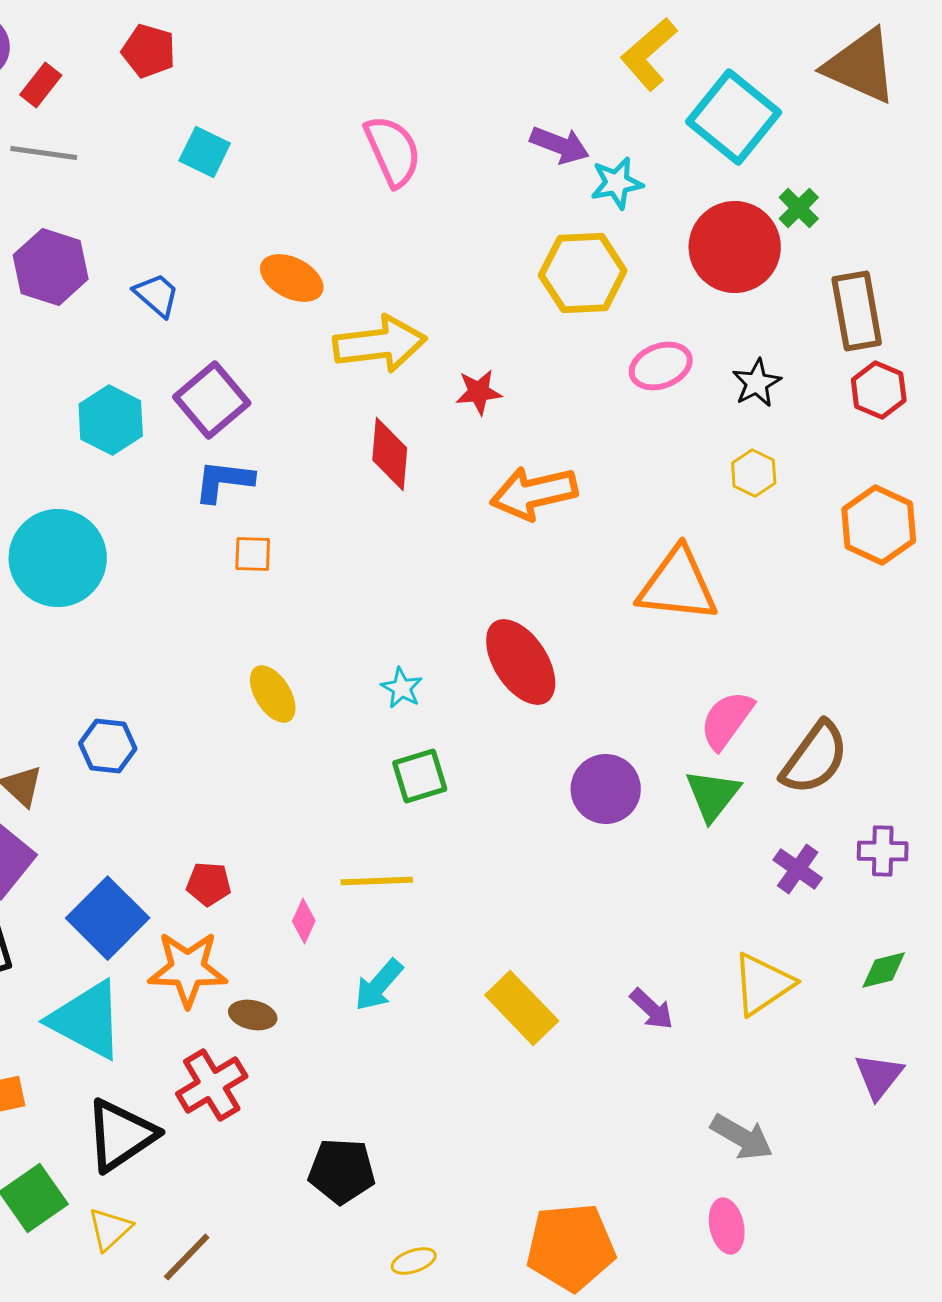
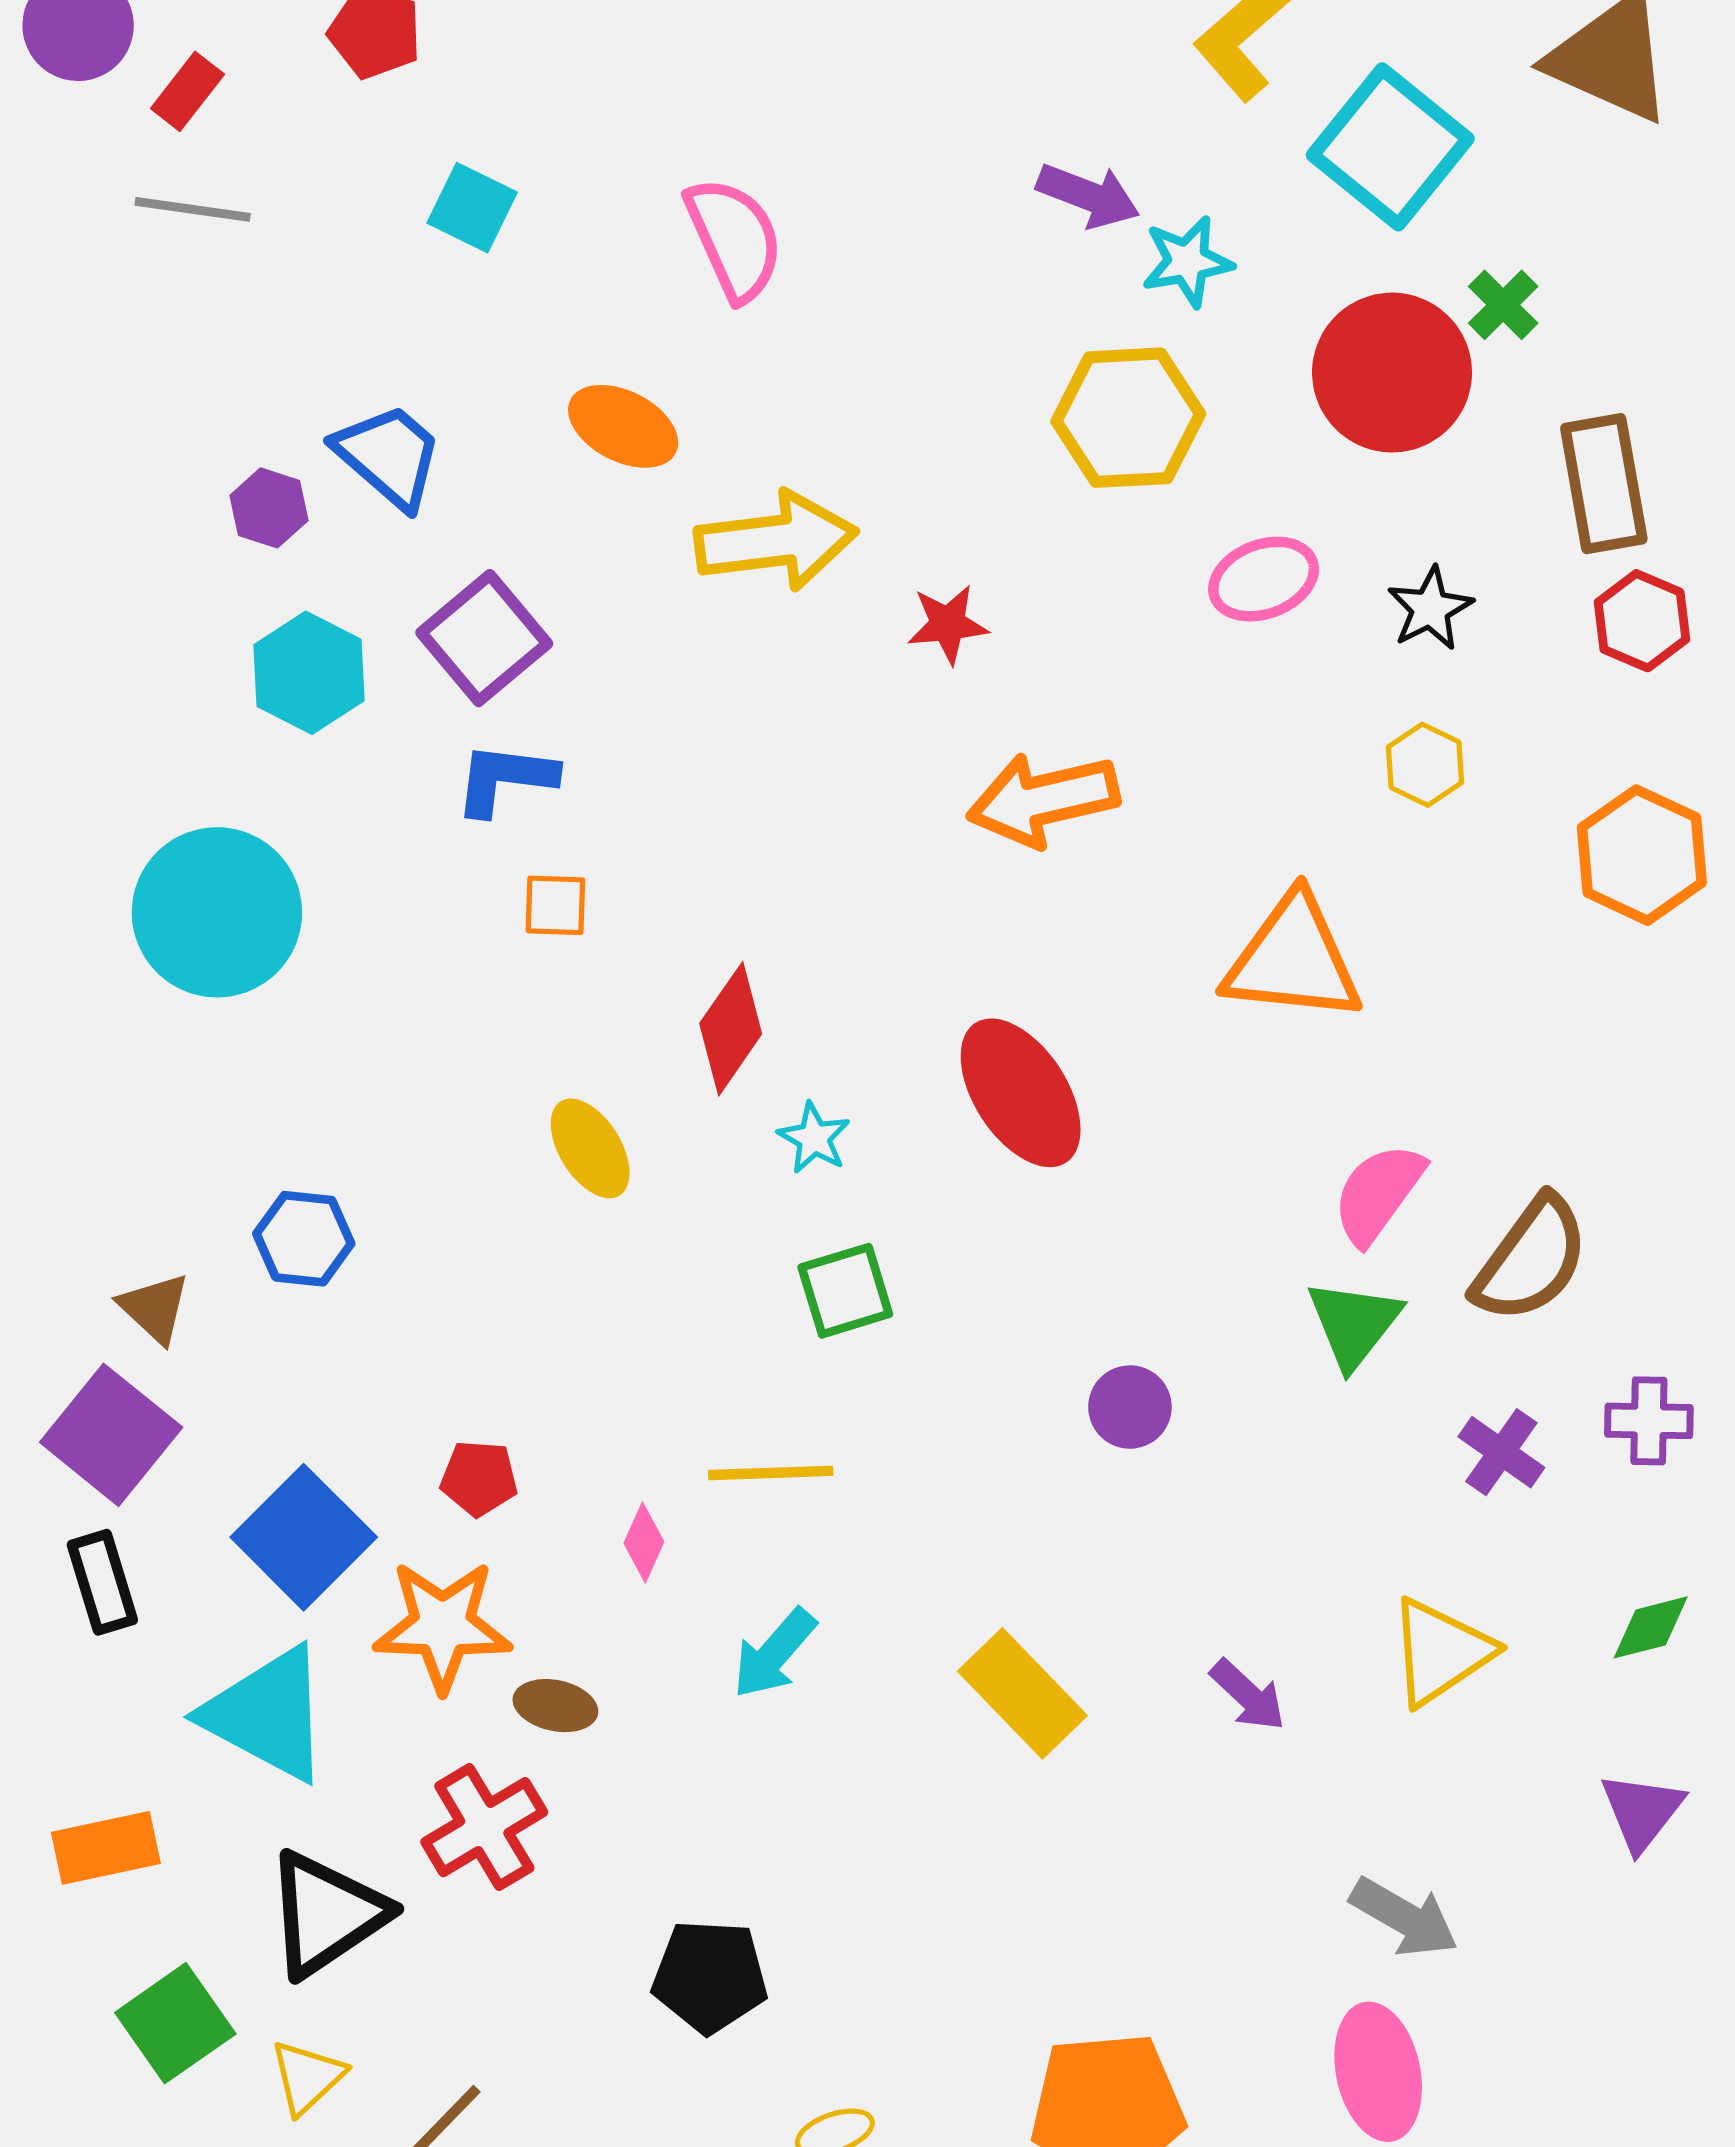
pink semicircle: (393, 151) -> (734, 239), moved
purple hexagon: (51, 267) -> (269, 508), moved, size x0.6
blue trapezoid: (157, 295) -> (389, 456), size x1.4
red diamond: (390, 454) -> (731, 1029), moved, turned 30
purple circle: (606, 789) -> (1130, 1407), moved, size x0.7
pink ellipse: (727, 1226) -> (1378, 2072), size x1.4

